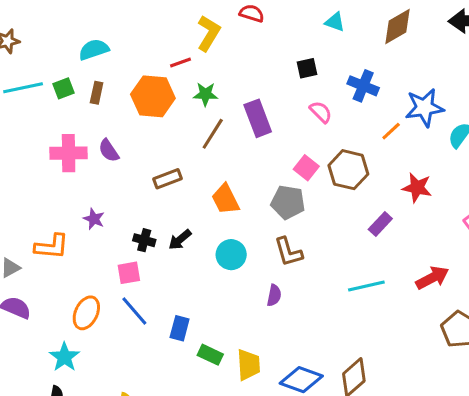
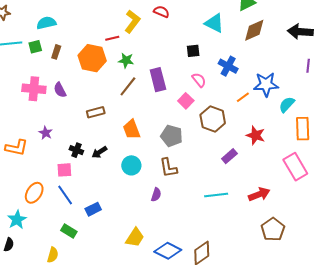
cyan triangle: (335, 22) -> (214, 23), size x1.5
cyan semicircle: (94, 50) -> (46, 23), moved
pink square: (306, 168) -> (186, 101), moved
blue rectangle: (180, 328) -> (93, 209), turned 42
green rectangle: (210, 355) -> (69, 231), moved
yellow trapezoid: (249, 365) -> (135, 237), turned 30

